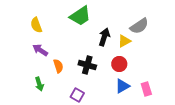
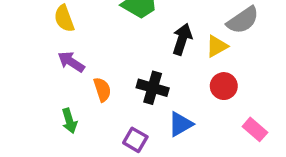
red circle: (119, 64) -> (224, 86), moved
blue triangle: (122, 86) -> (180, 124), moved
pink rectangle: (146, 89) -> (255, 129), turned -32

